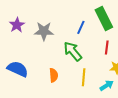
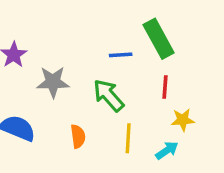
blue line: (81, 27) -> (121, 55), turned 64
gray star: (44, 31) -> (53, 82), moved

